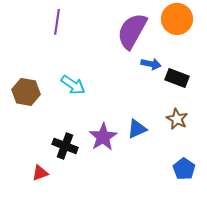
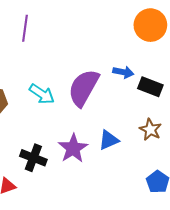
purple semicircle: (132, 31) -> (84, 88), moved

